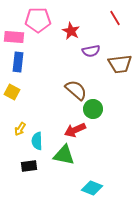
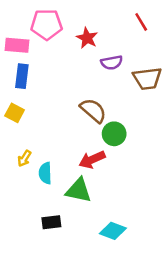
black rectangle: (29, 166) -> (51, 222), moved

